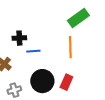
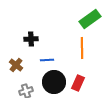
blue line: (33, 51) -> (47, 60), moved

